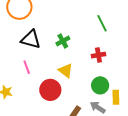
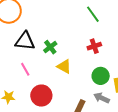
green cross: (63, 41) -> (50, 47), moved
red circle: (50, 90) -> (41, 96), moved

